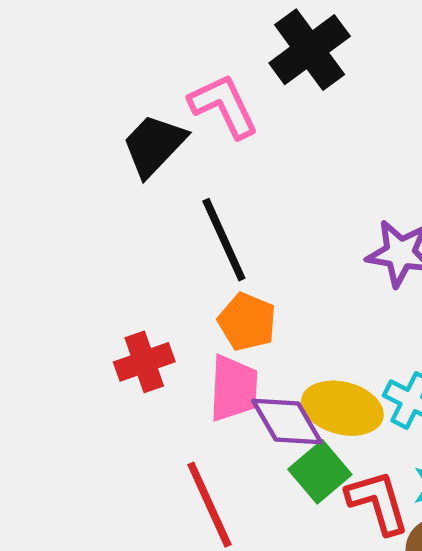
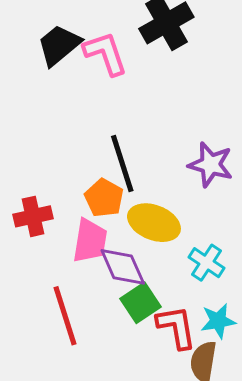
black trapezoid: (154, 145) -> (59, 45), moved
black line: (224, 240) -> (122, 163), moved
yellow ellipse: (342, 408) -> (154, 223), moved

